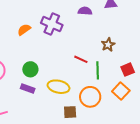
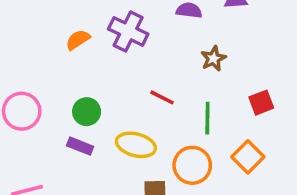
brown star: (108, 45) -> (213, 59), moved
red line: (81, 59) -> (162, 97), moved
red square: (128, 70) -> (261, 103), moved

